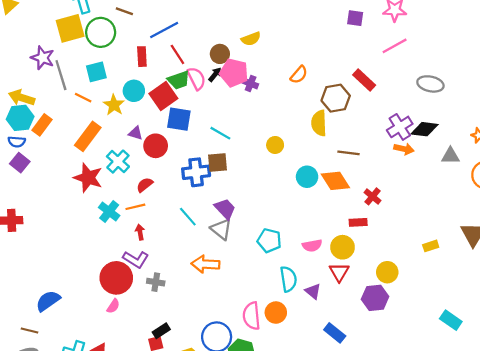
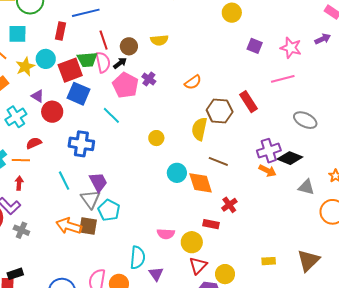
red line: (177, 54) -> (104, 40), moved
pink pentagon: (234, 73) -> (126, 85), moved
brown square: (217, 163) -> (88, 226), moved
cyan pentagon: (269, 240) -> (109, 210), moved
red triangle: (339, 272) -> (198, 266), moved

